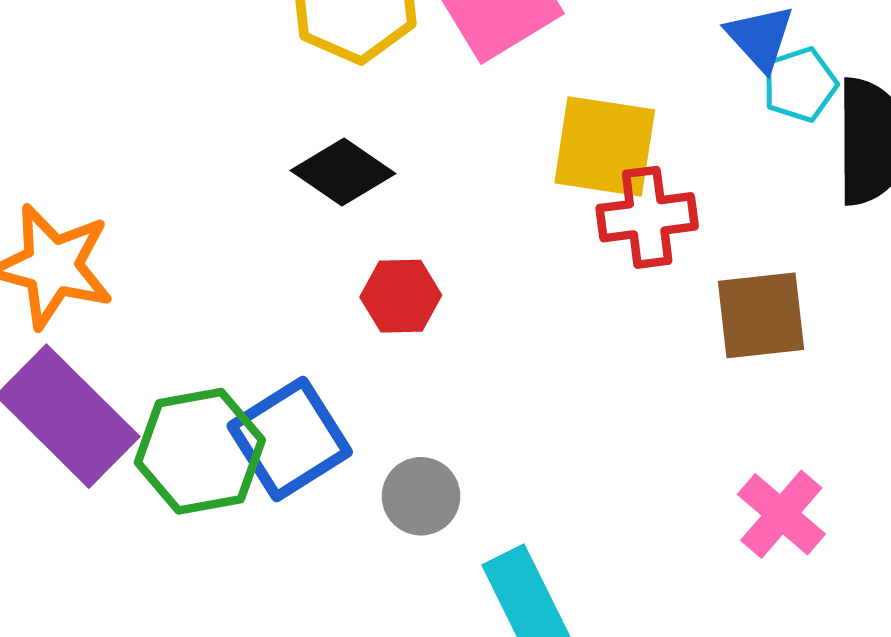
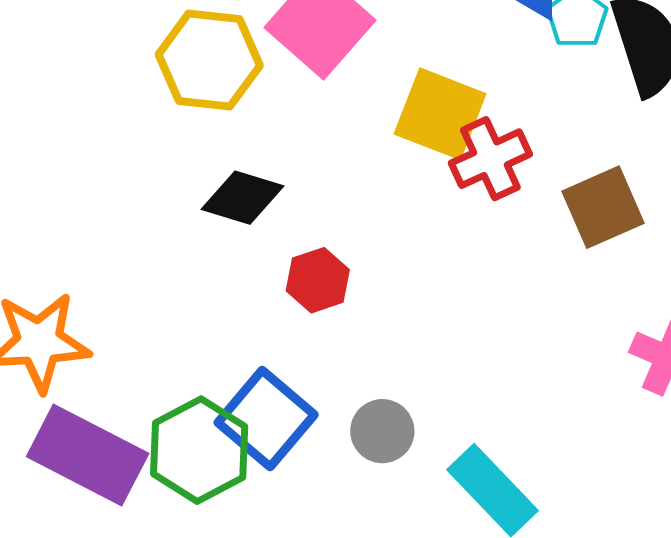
yellow square: (605, 146) -> (440, 114), turned 30

